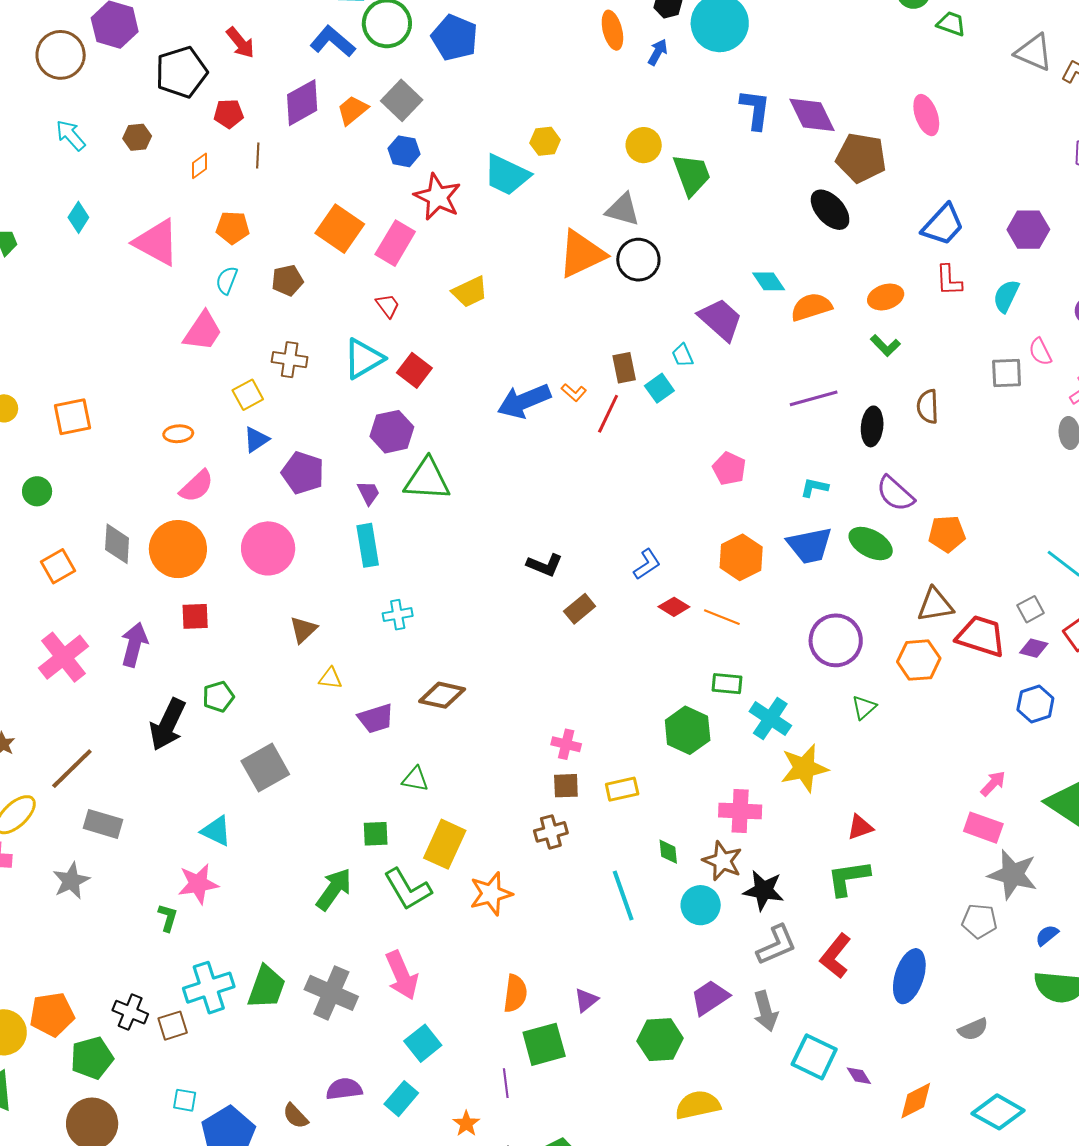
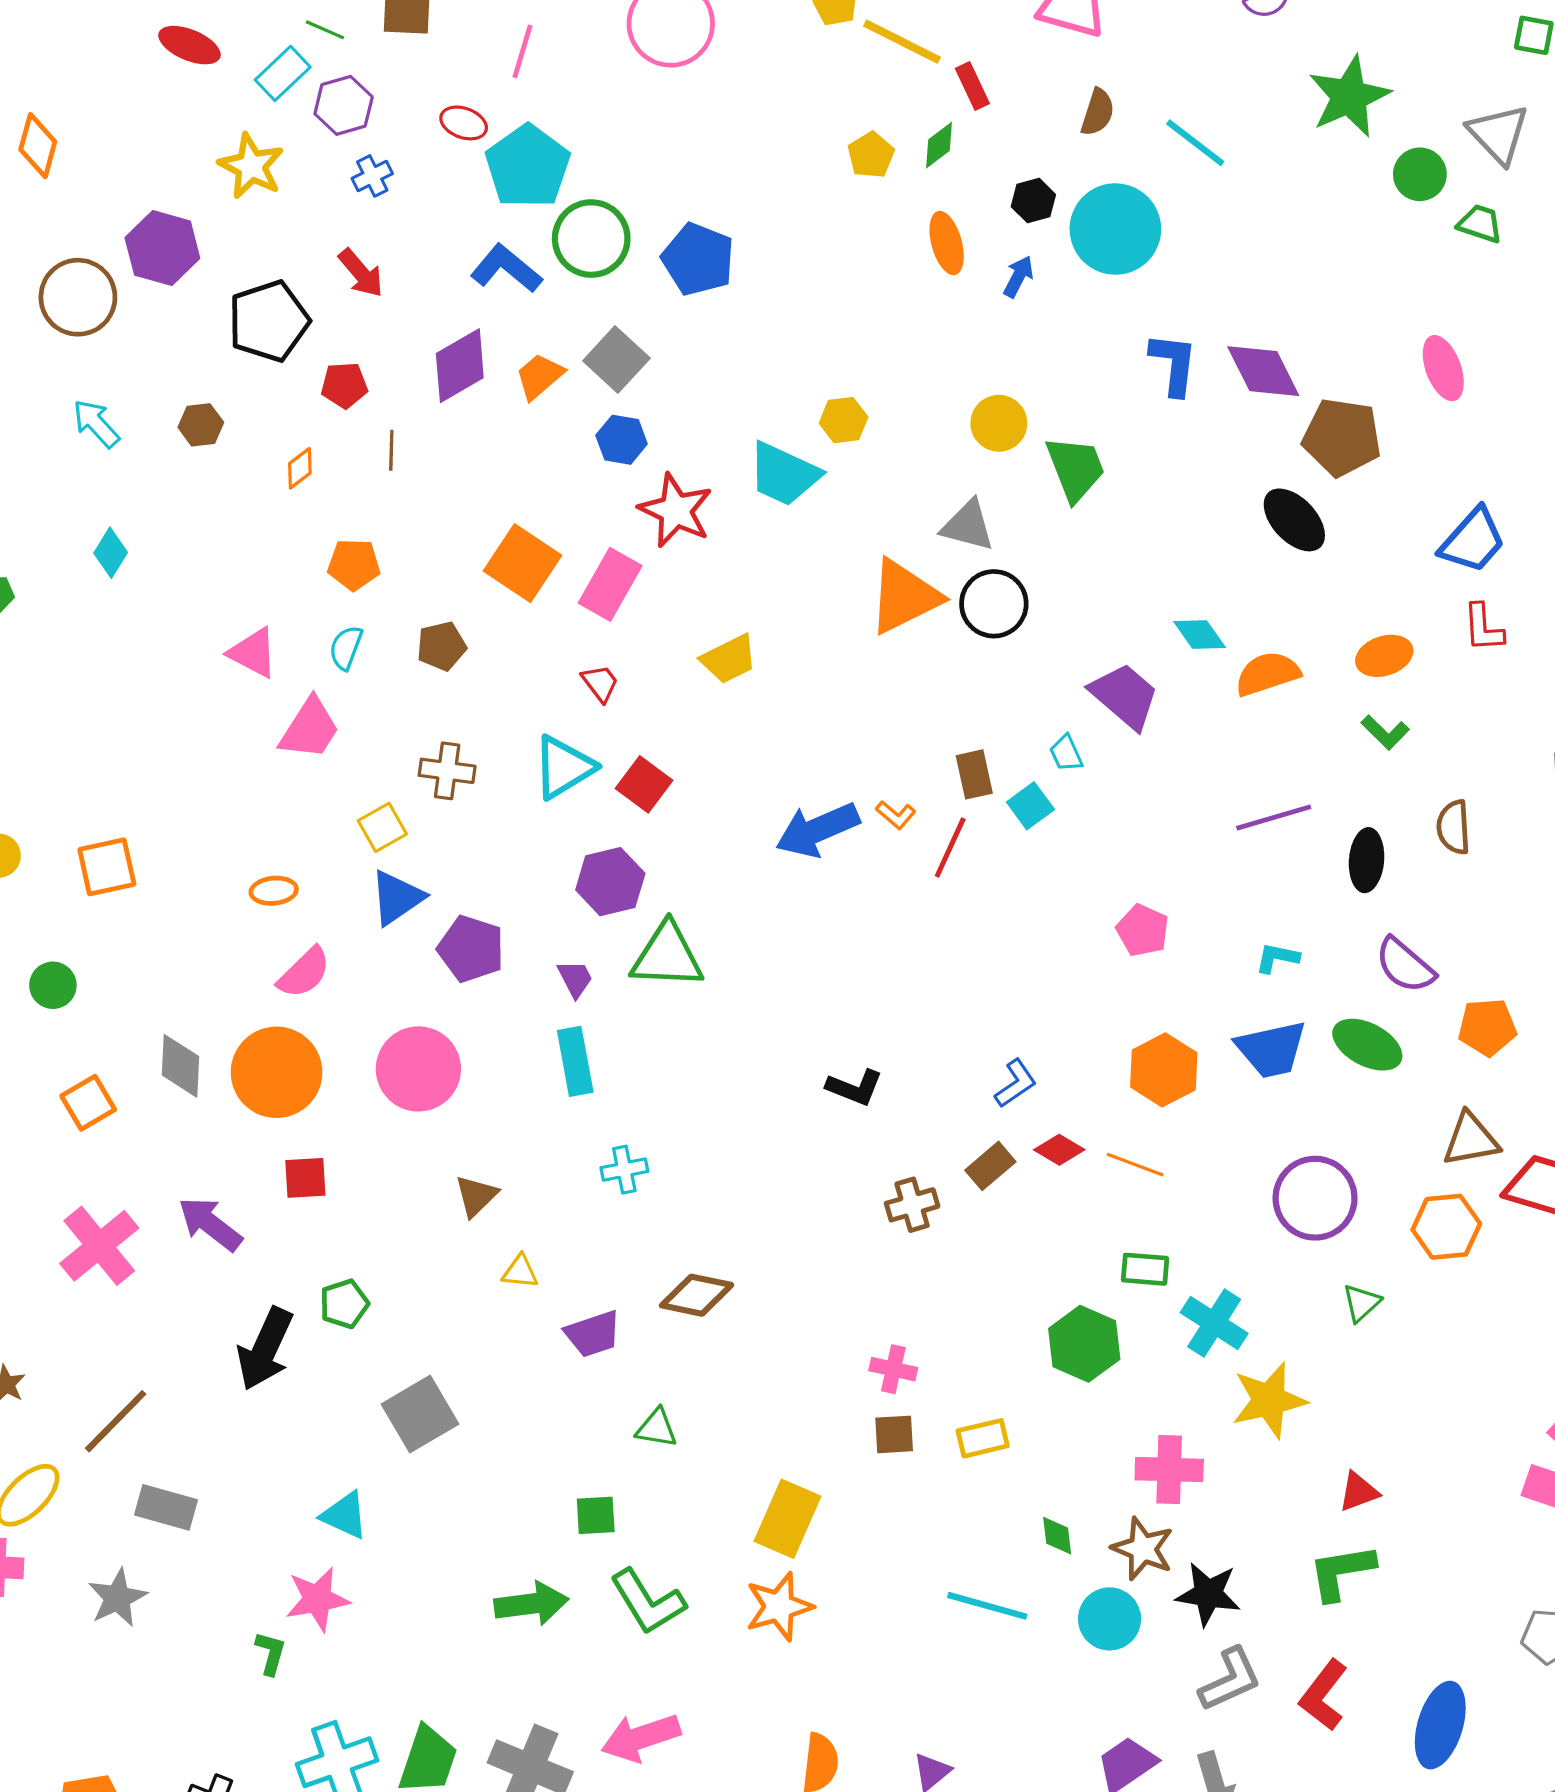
pink triangle: (157, 242) -> (253, 653), moved, size x0.7
blue triangle: (256, 439) -> (397, 898), size x1.4
brown rectangle: (580, 609) -> (990, 1166), moved
purple arrow: (134, 645) -> (210, 1224), turned -66
brown cross: (551, 832) -> (912, 1205), moved
yellow rectangle: (445, 844) -> (788, 1519), moved
green arrow: (334, 889) -> (531, 1604), turned 48
cyan line: (623, 895) -> (987, 1606), turned -54
pink arrow: (402, 975) -> (641, 1738), turned 96

